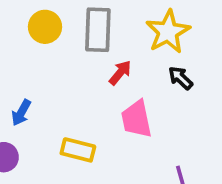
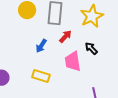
black arrow: (180, 78) -> (91, 48), moved
blue arrow: (21, 113) -> (41, 46), moved

